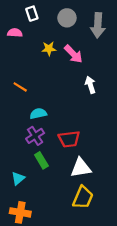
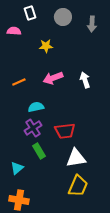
gray arrow: (98, 25) -> (92, 24), size x0.7
pink arrow: (73, 54) -> (53, 78), moved, turned 114
orange line: (20, 87) -> (19, 82), turned -56

